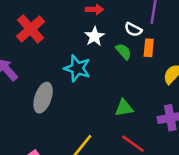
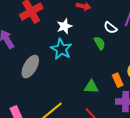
white star: (94, 36) -> (64, 26), moved
orange rectangle: (149, 48) -> (118, 80), moved, turned -40

